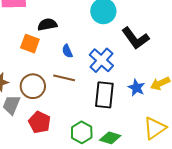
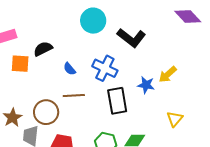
orange square: (30, 44) -> (20, 64), moved
yellow triangle: (155, 128) -> (175, 119), size x0.7

